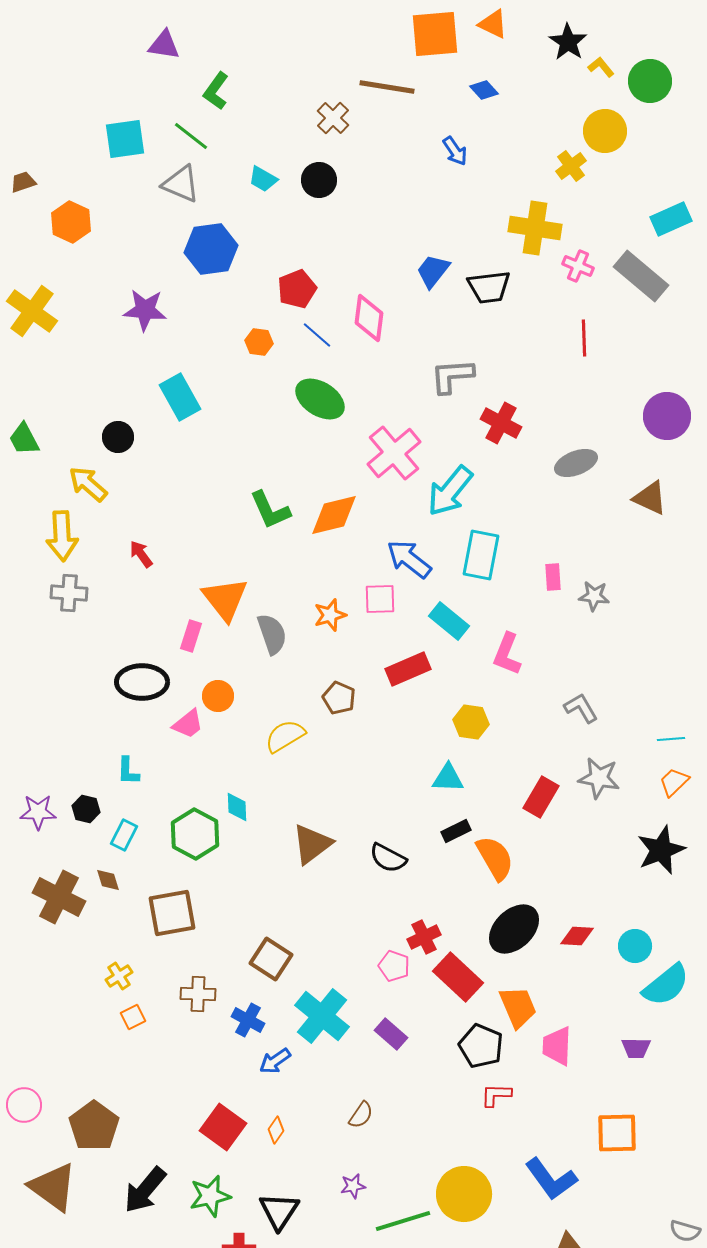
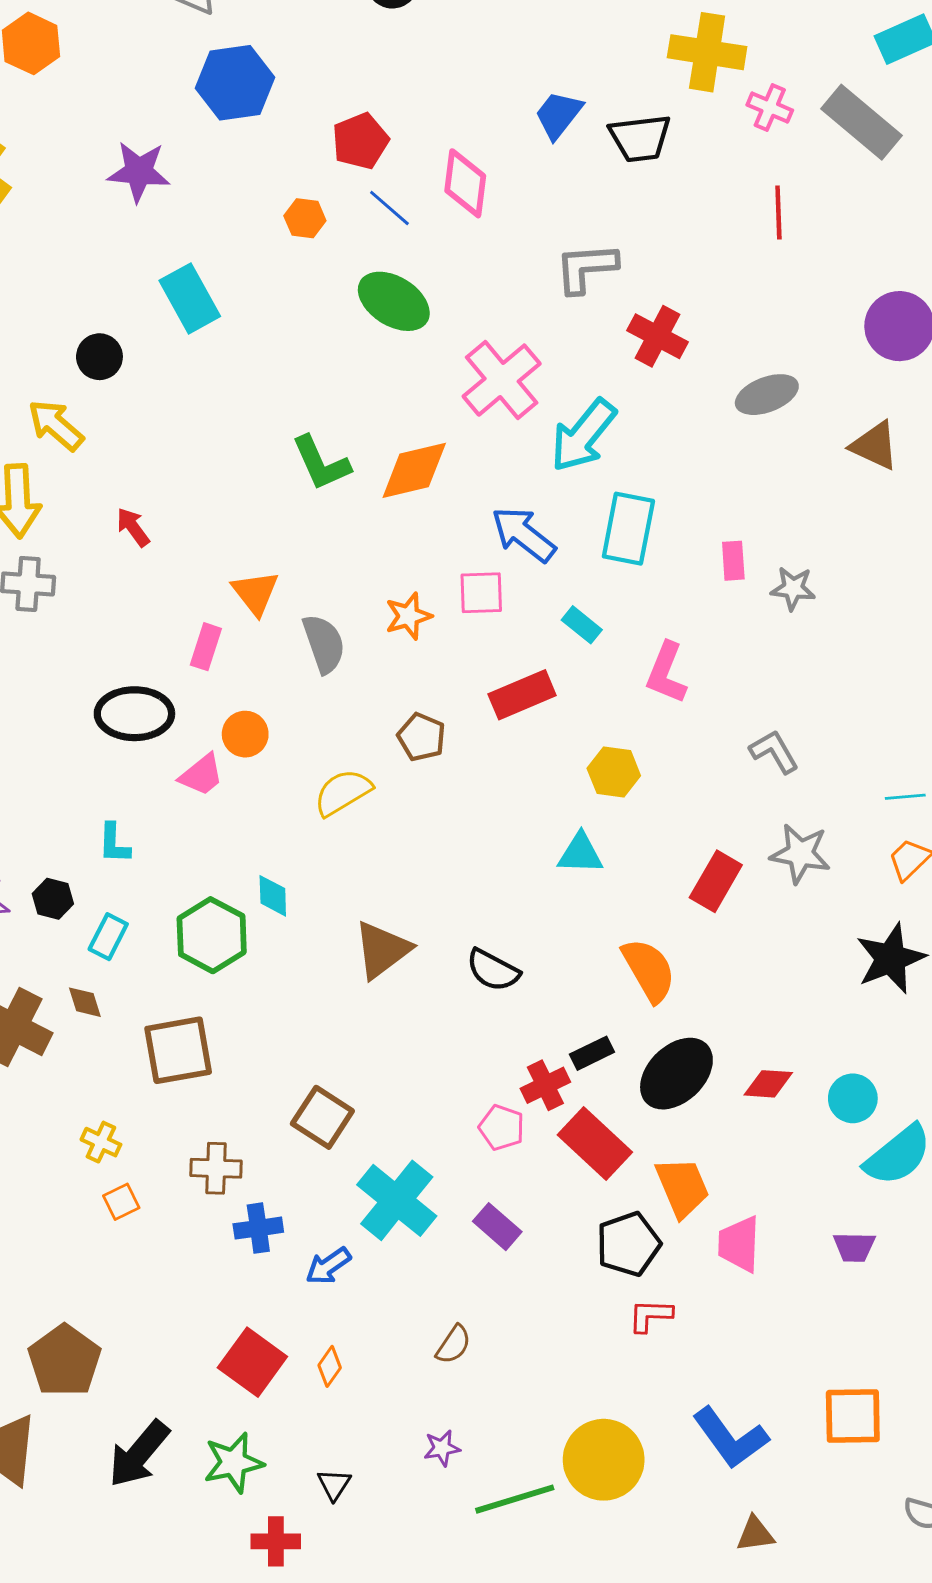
orange triangle: (225, 599) -> (255, 593), size x0.7
cyan rectangle: (449, 621) -> (582, 625), size x0.7
black rectangle: (456, 831) -> (592, 1053), moved
yellow cross: (119, 976) -> (101, 1142), turned -32
blue cross: (248, 1020) -> (258, 1228), moved, turned -36
black pentagon: (481, 1046) -> (628, 1244), turned 30
orange square: (617, 1133) -> (853, 1416), moved
black triangle: (279, 1211) -> (334, 1484), size x0.6

